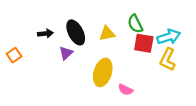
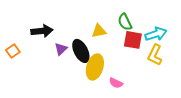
black ellipse: (76, 32) -> (81, 51), moved
black arrow: (45, 34) -> (42, 31), size x1.5

